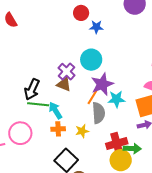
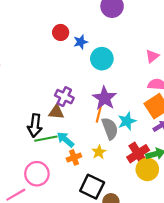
cyan circle: (91, 60) -> (102, 59), moved
brown triangle: (64, 84) -> (56, 112), moved
cyan star: (116, 99) -> (127, 121), moved

